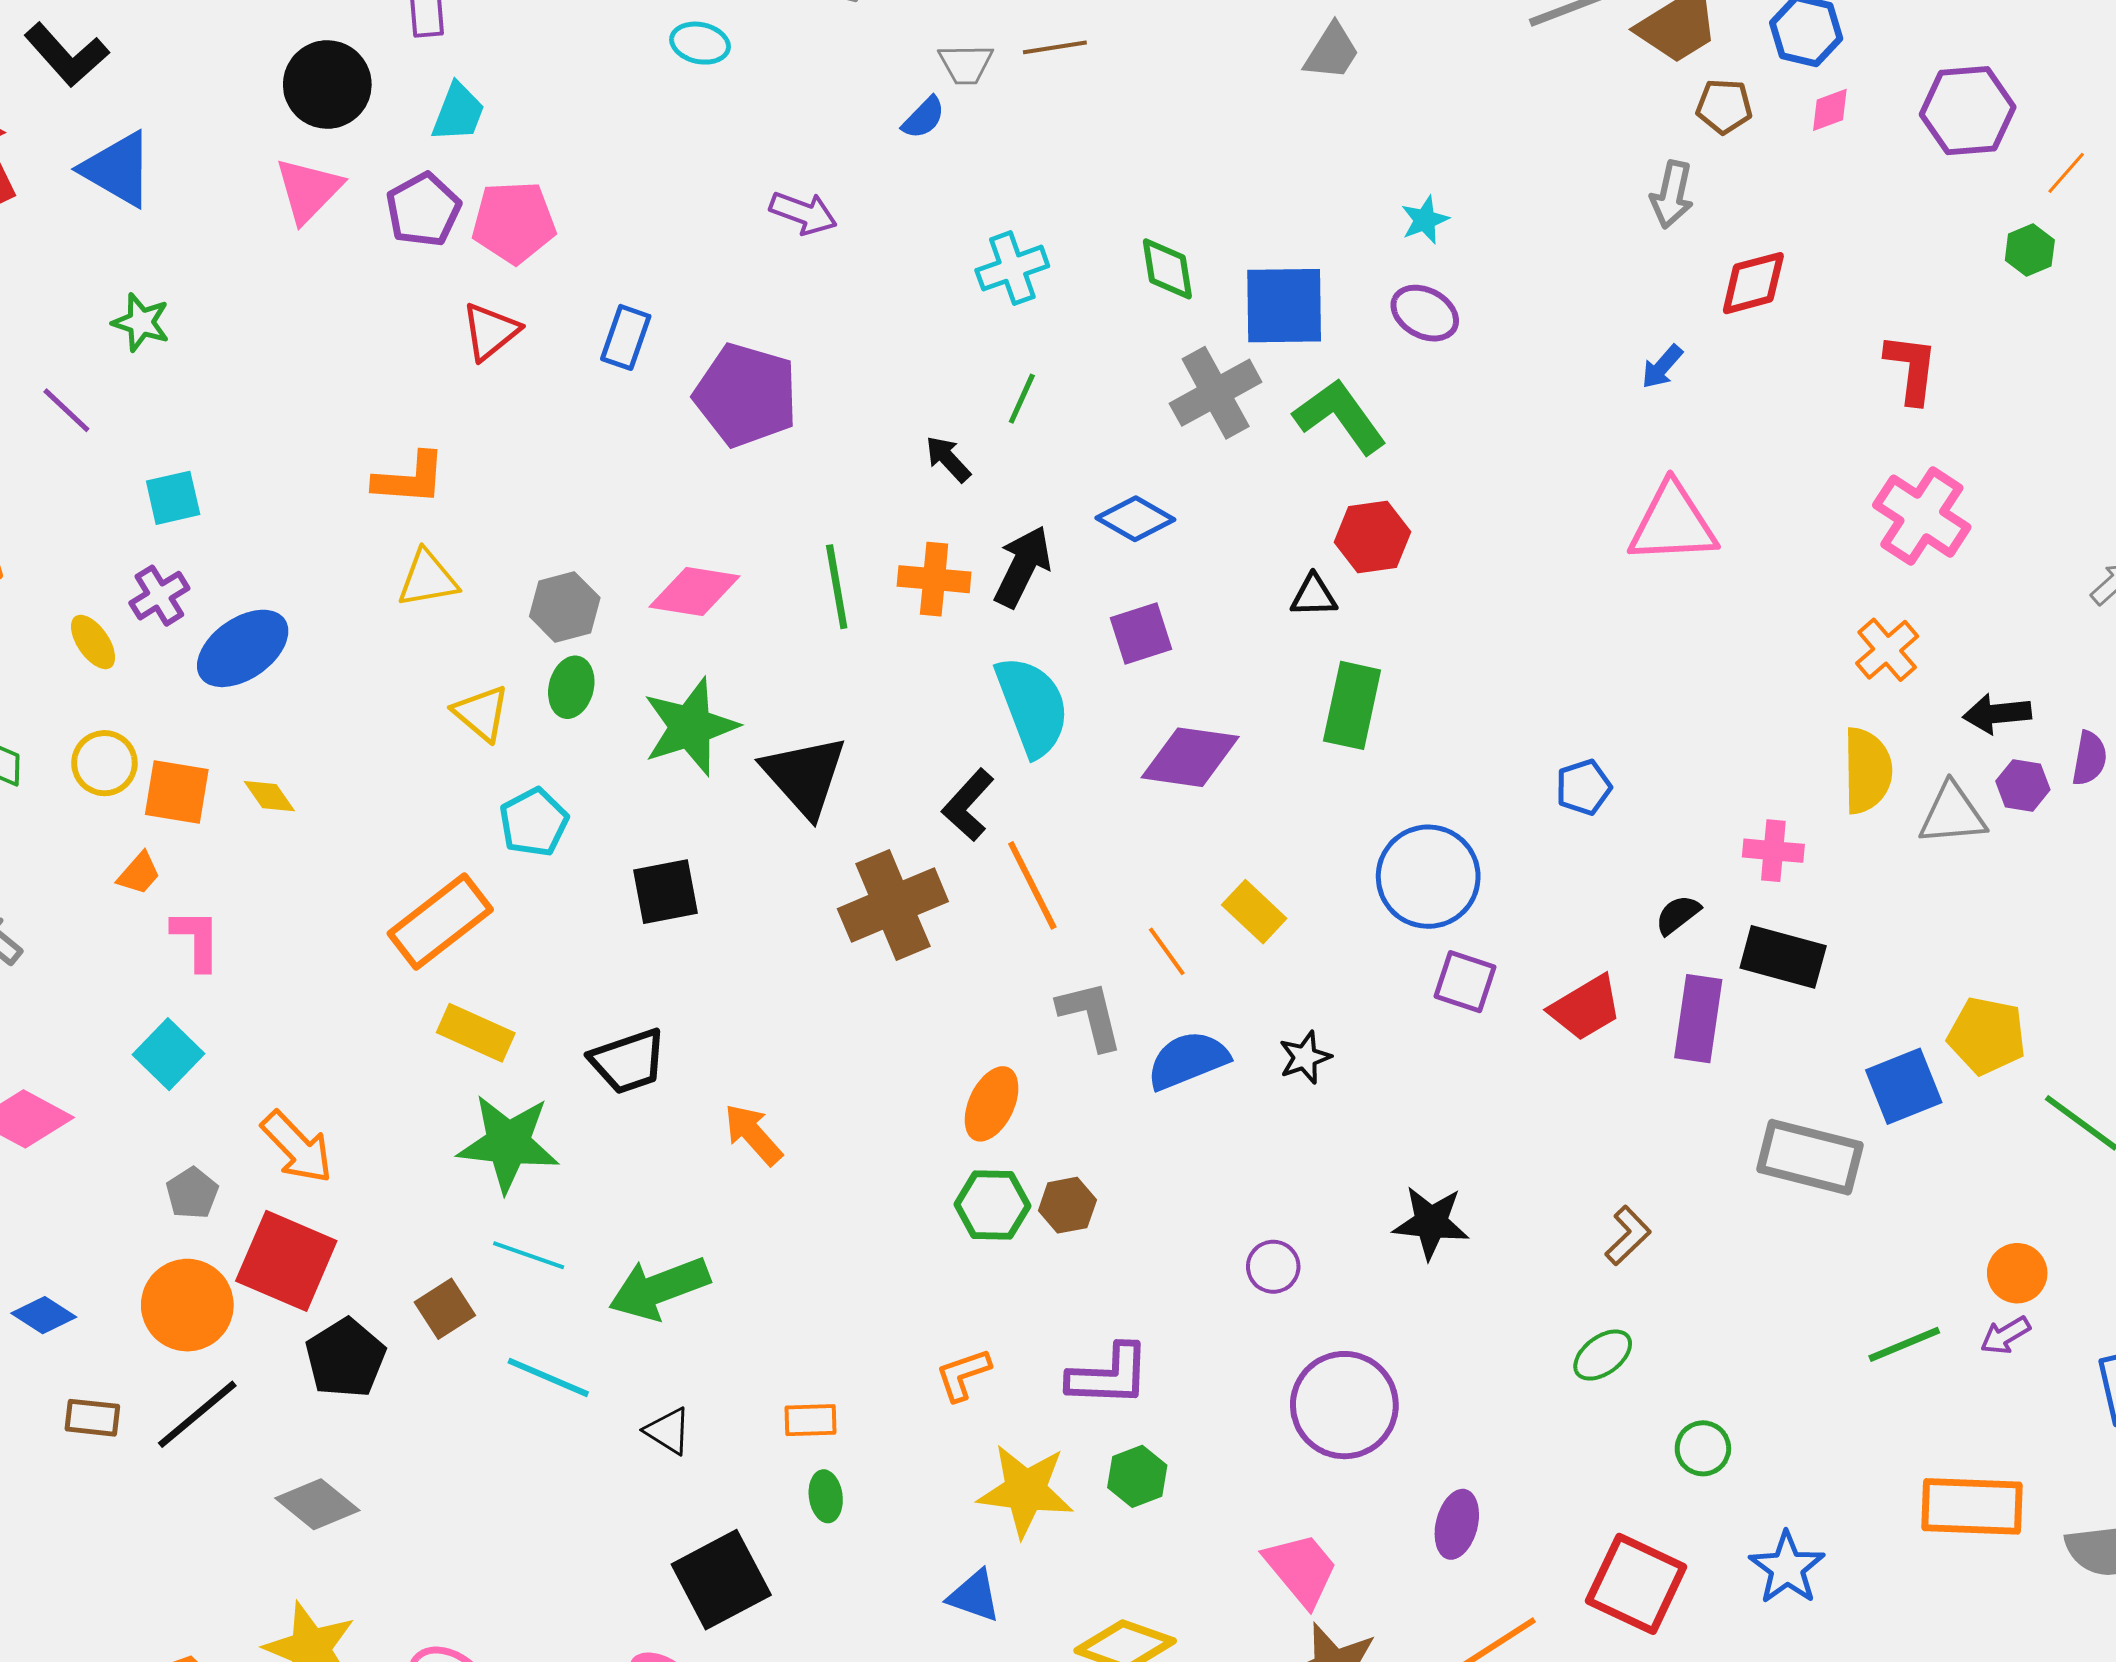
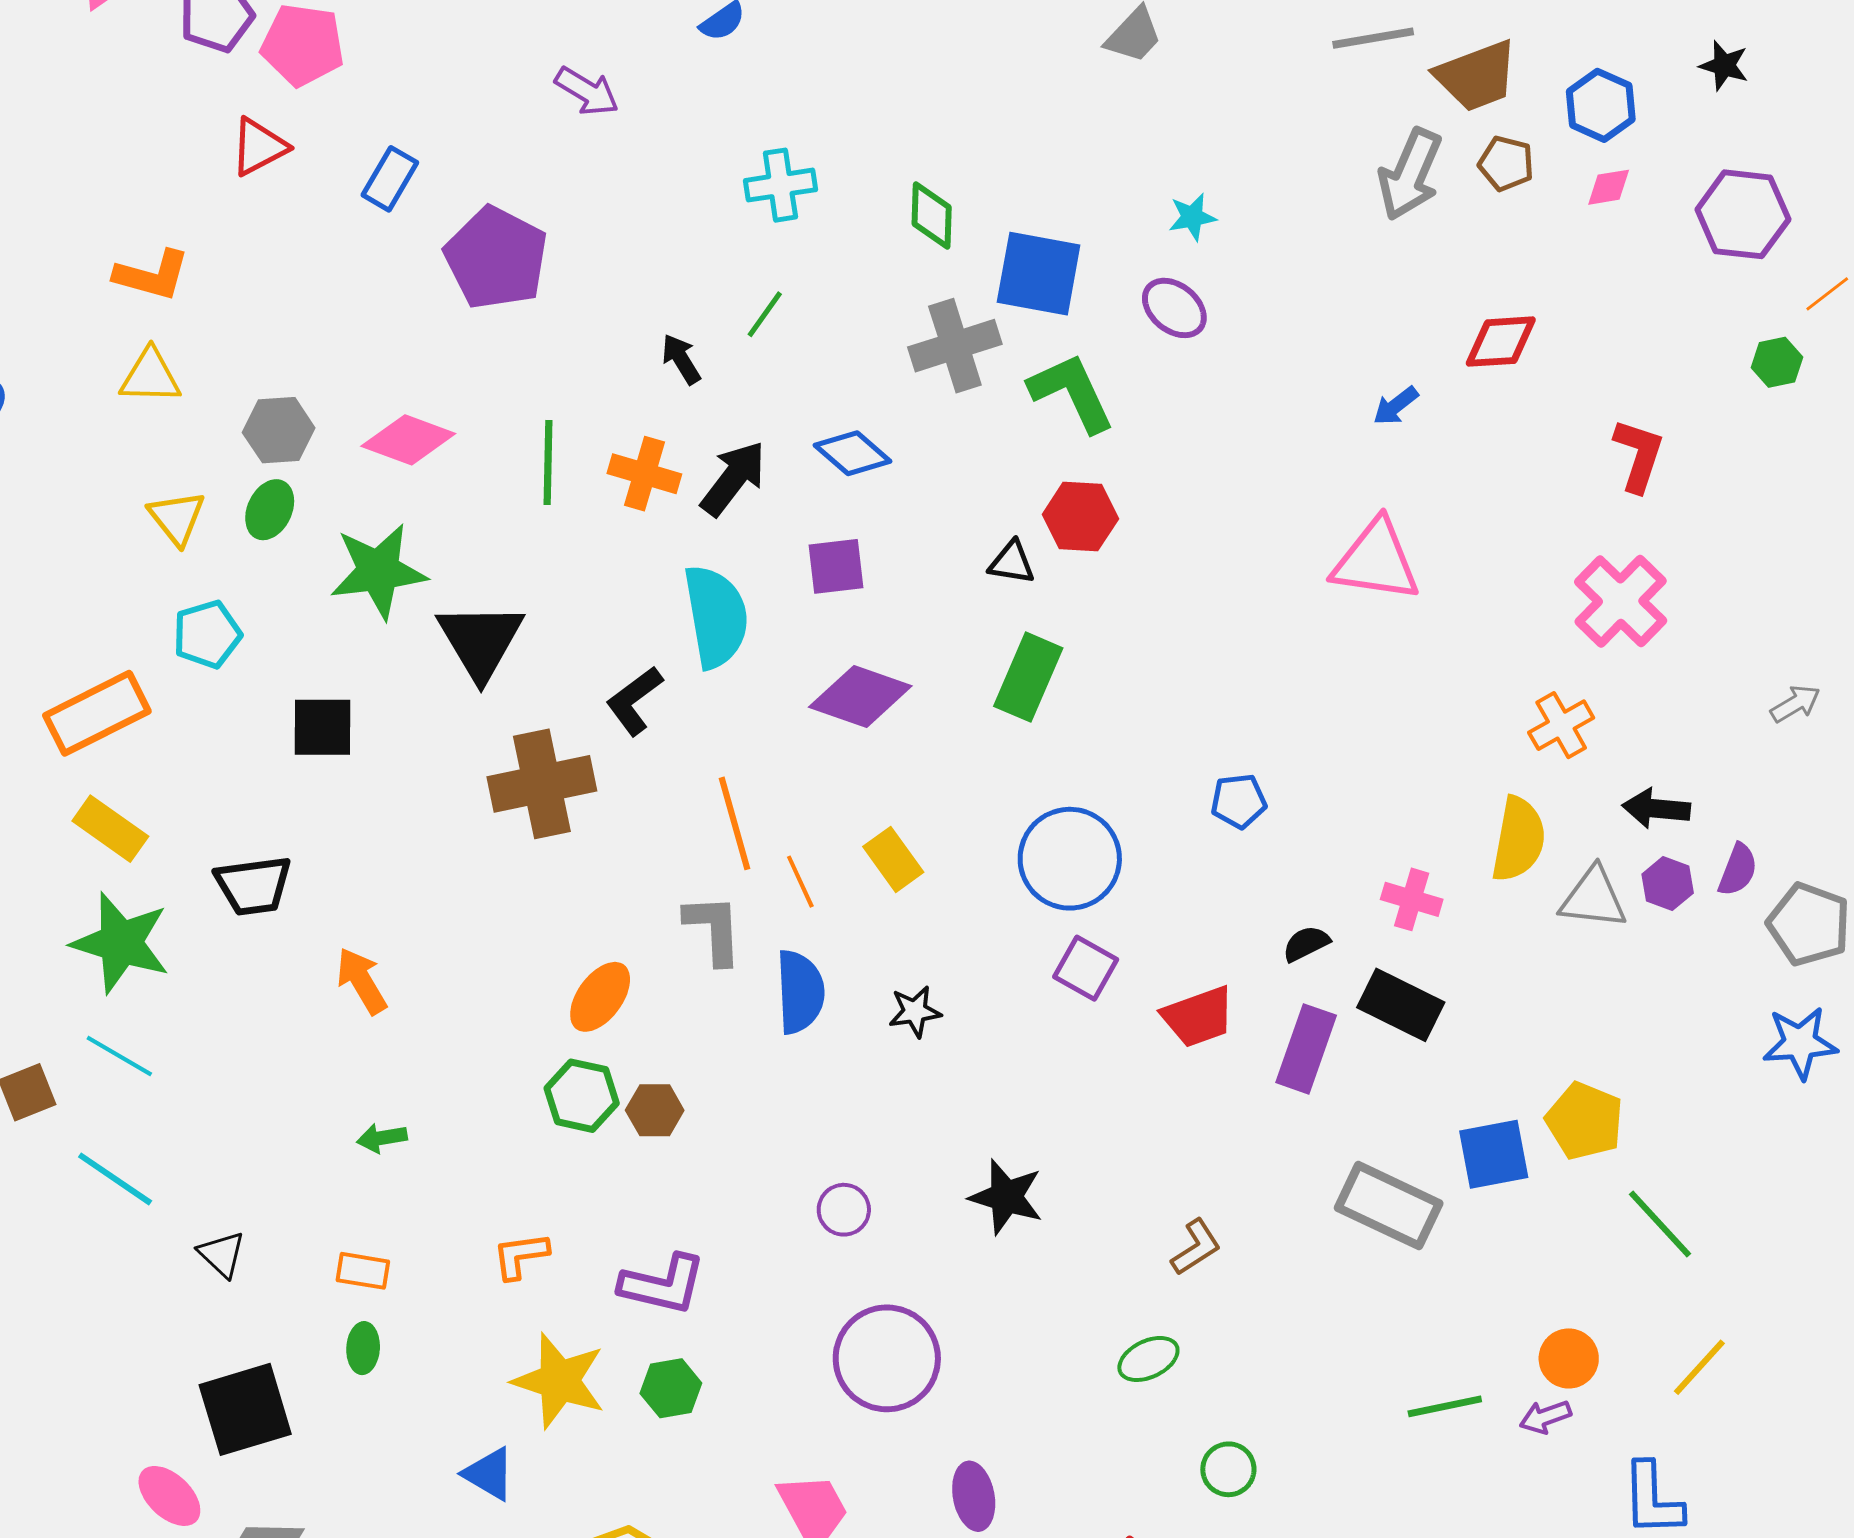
gray arrow: (1672, 195) -> (1410, 174), moved, size x1.4
orange line: (1032, 885) -> (734, 823), moved
blue semicircle: (1188, 1060) -> (800, 992), turned 98
green arrow: (659, 1288) -> (382, 1138), moved, size x0.5
purple ellipse: (1457, 1524) -> (974, 1496), turned -36

